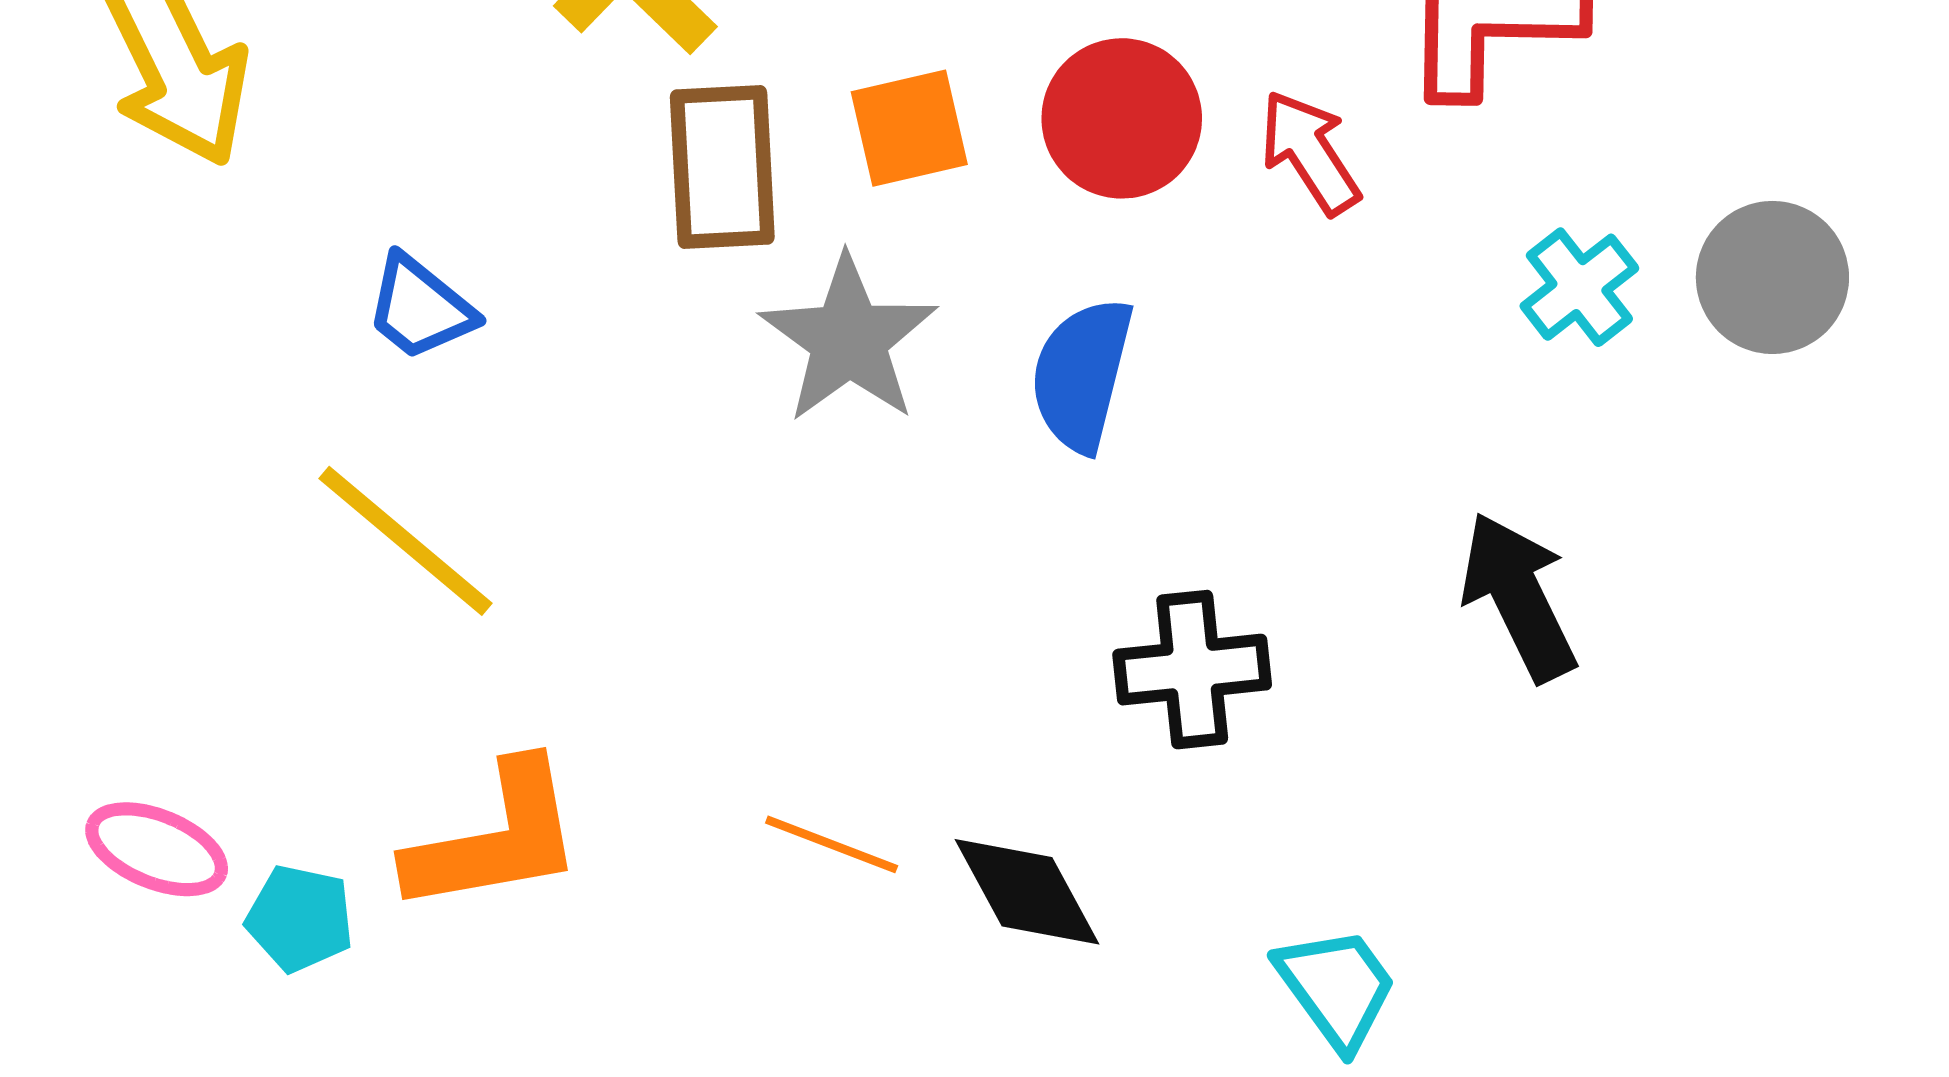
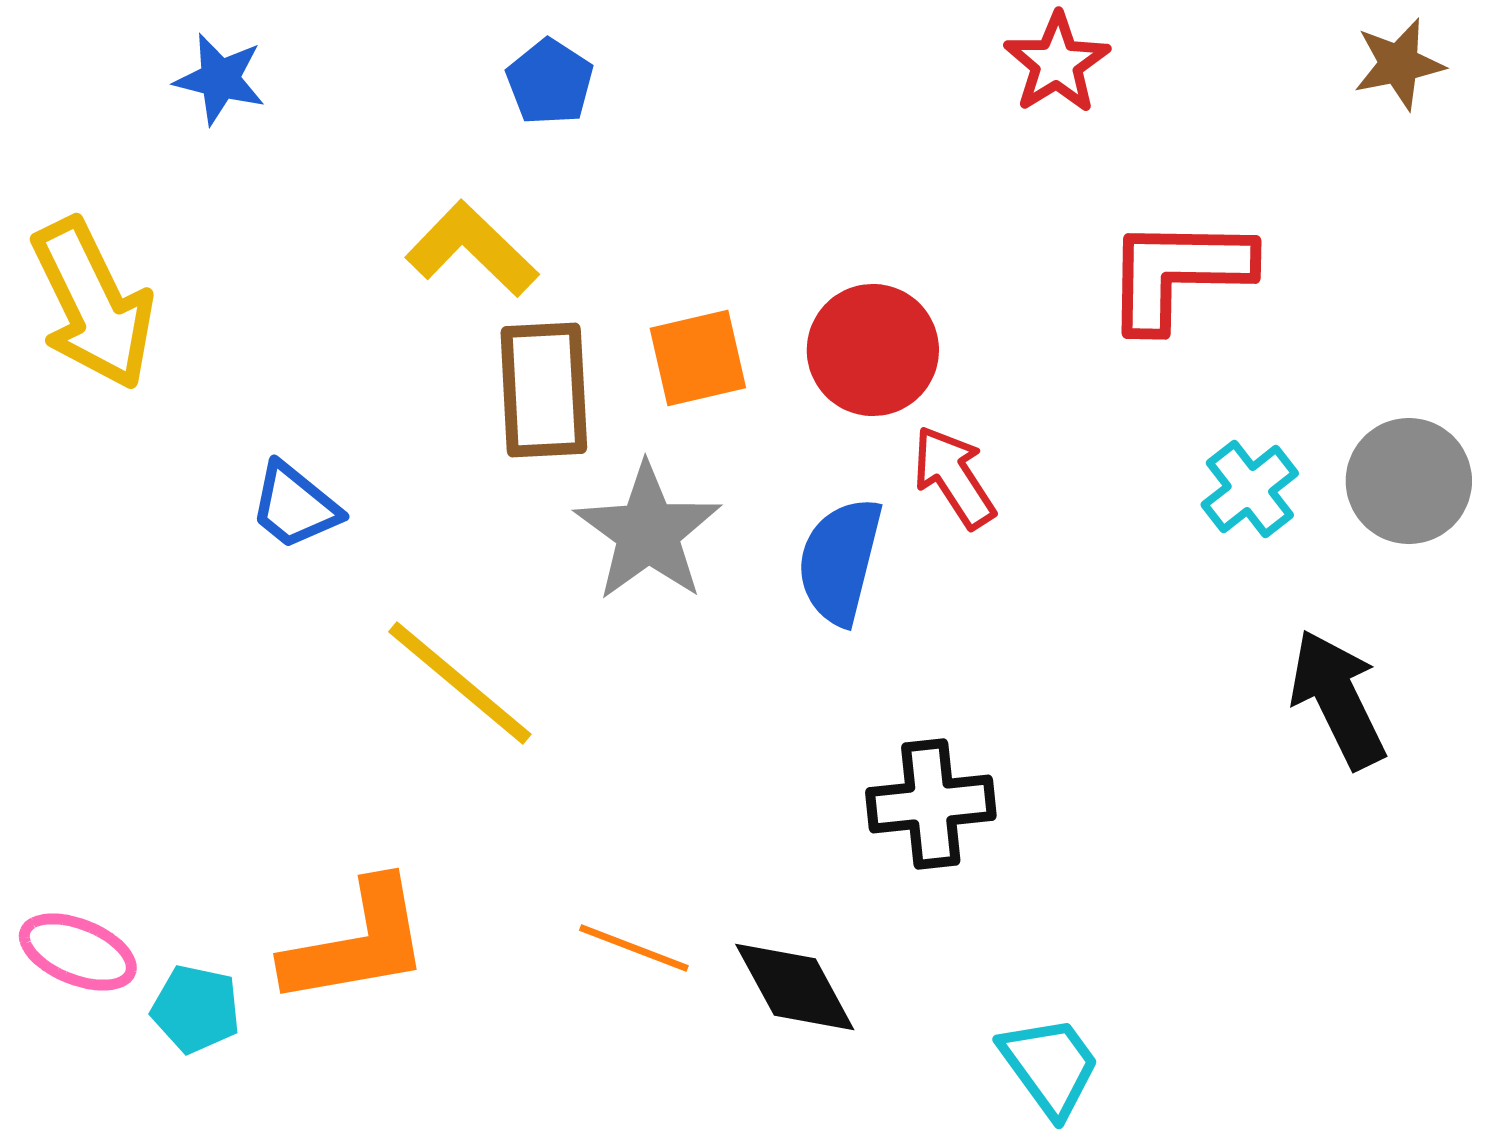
red arrow: (1310, 152) -> (954, 477), moved
yellow line: (405, 541) -> (460, 683), moved
black arrow: (1519, 597) -> (1338, 699), moved

